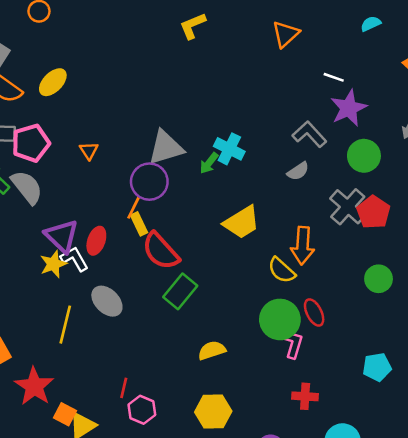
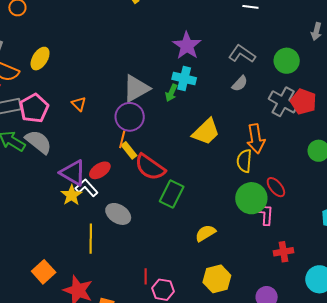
purple star: (349, 108) -> (187, 46), moved
red ellipse: (96, 241) -> (100, 170), turned 50
yellow semicircle: (282, 270) -> (244, 161), turned 65

